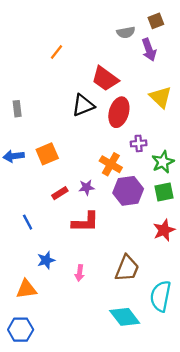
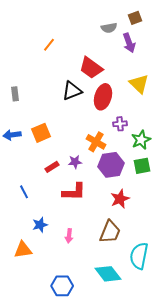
red star: (164, 230) -> (120, 199), moved
blue hexagon: (21, 330) -> (62, 286), moved

